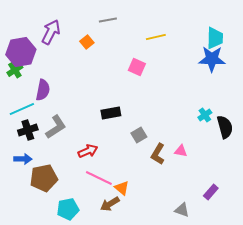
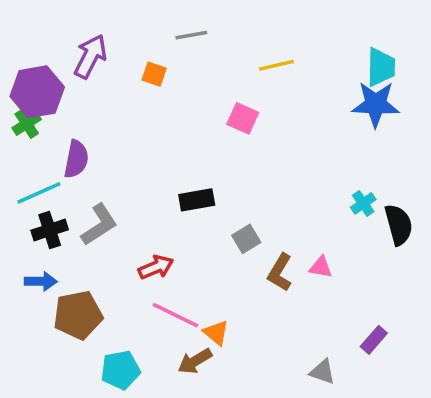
orange square: (87, 42) -> (154, 74), turned -32

